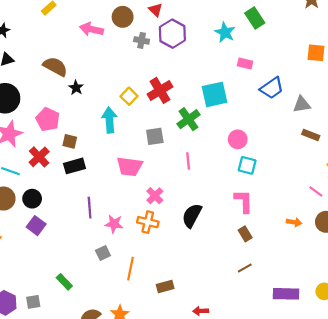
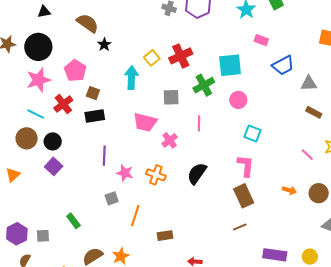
pink circle: (238, 139) -> (238, 100), moved
pink line: (316, 191) -> (307, 155), moved
pink cross: (155, 196) -> (170, 140), moved
brown rectangle: (245, 234) -> (244, 196), size x1.6

